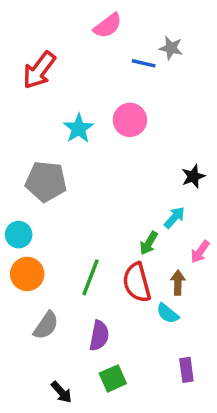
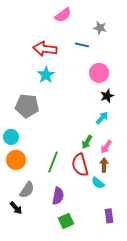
blue line: (144, 63) -> (82, 45), moved
red arrow: (39, 70) -> (45, 49), moved, turned 60
pink circle: (130, 120) -> (99, 73), moved
black star: (193, 176) -> (107, 96), moved
cyan arrow: (174, 217) -> (102, 118), moved
pink arrow: (200, 252) -> (106, 147), moved
black arrow: (61, 392) -> (16, 208), moved

